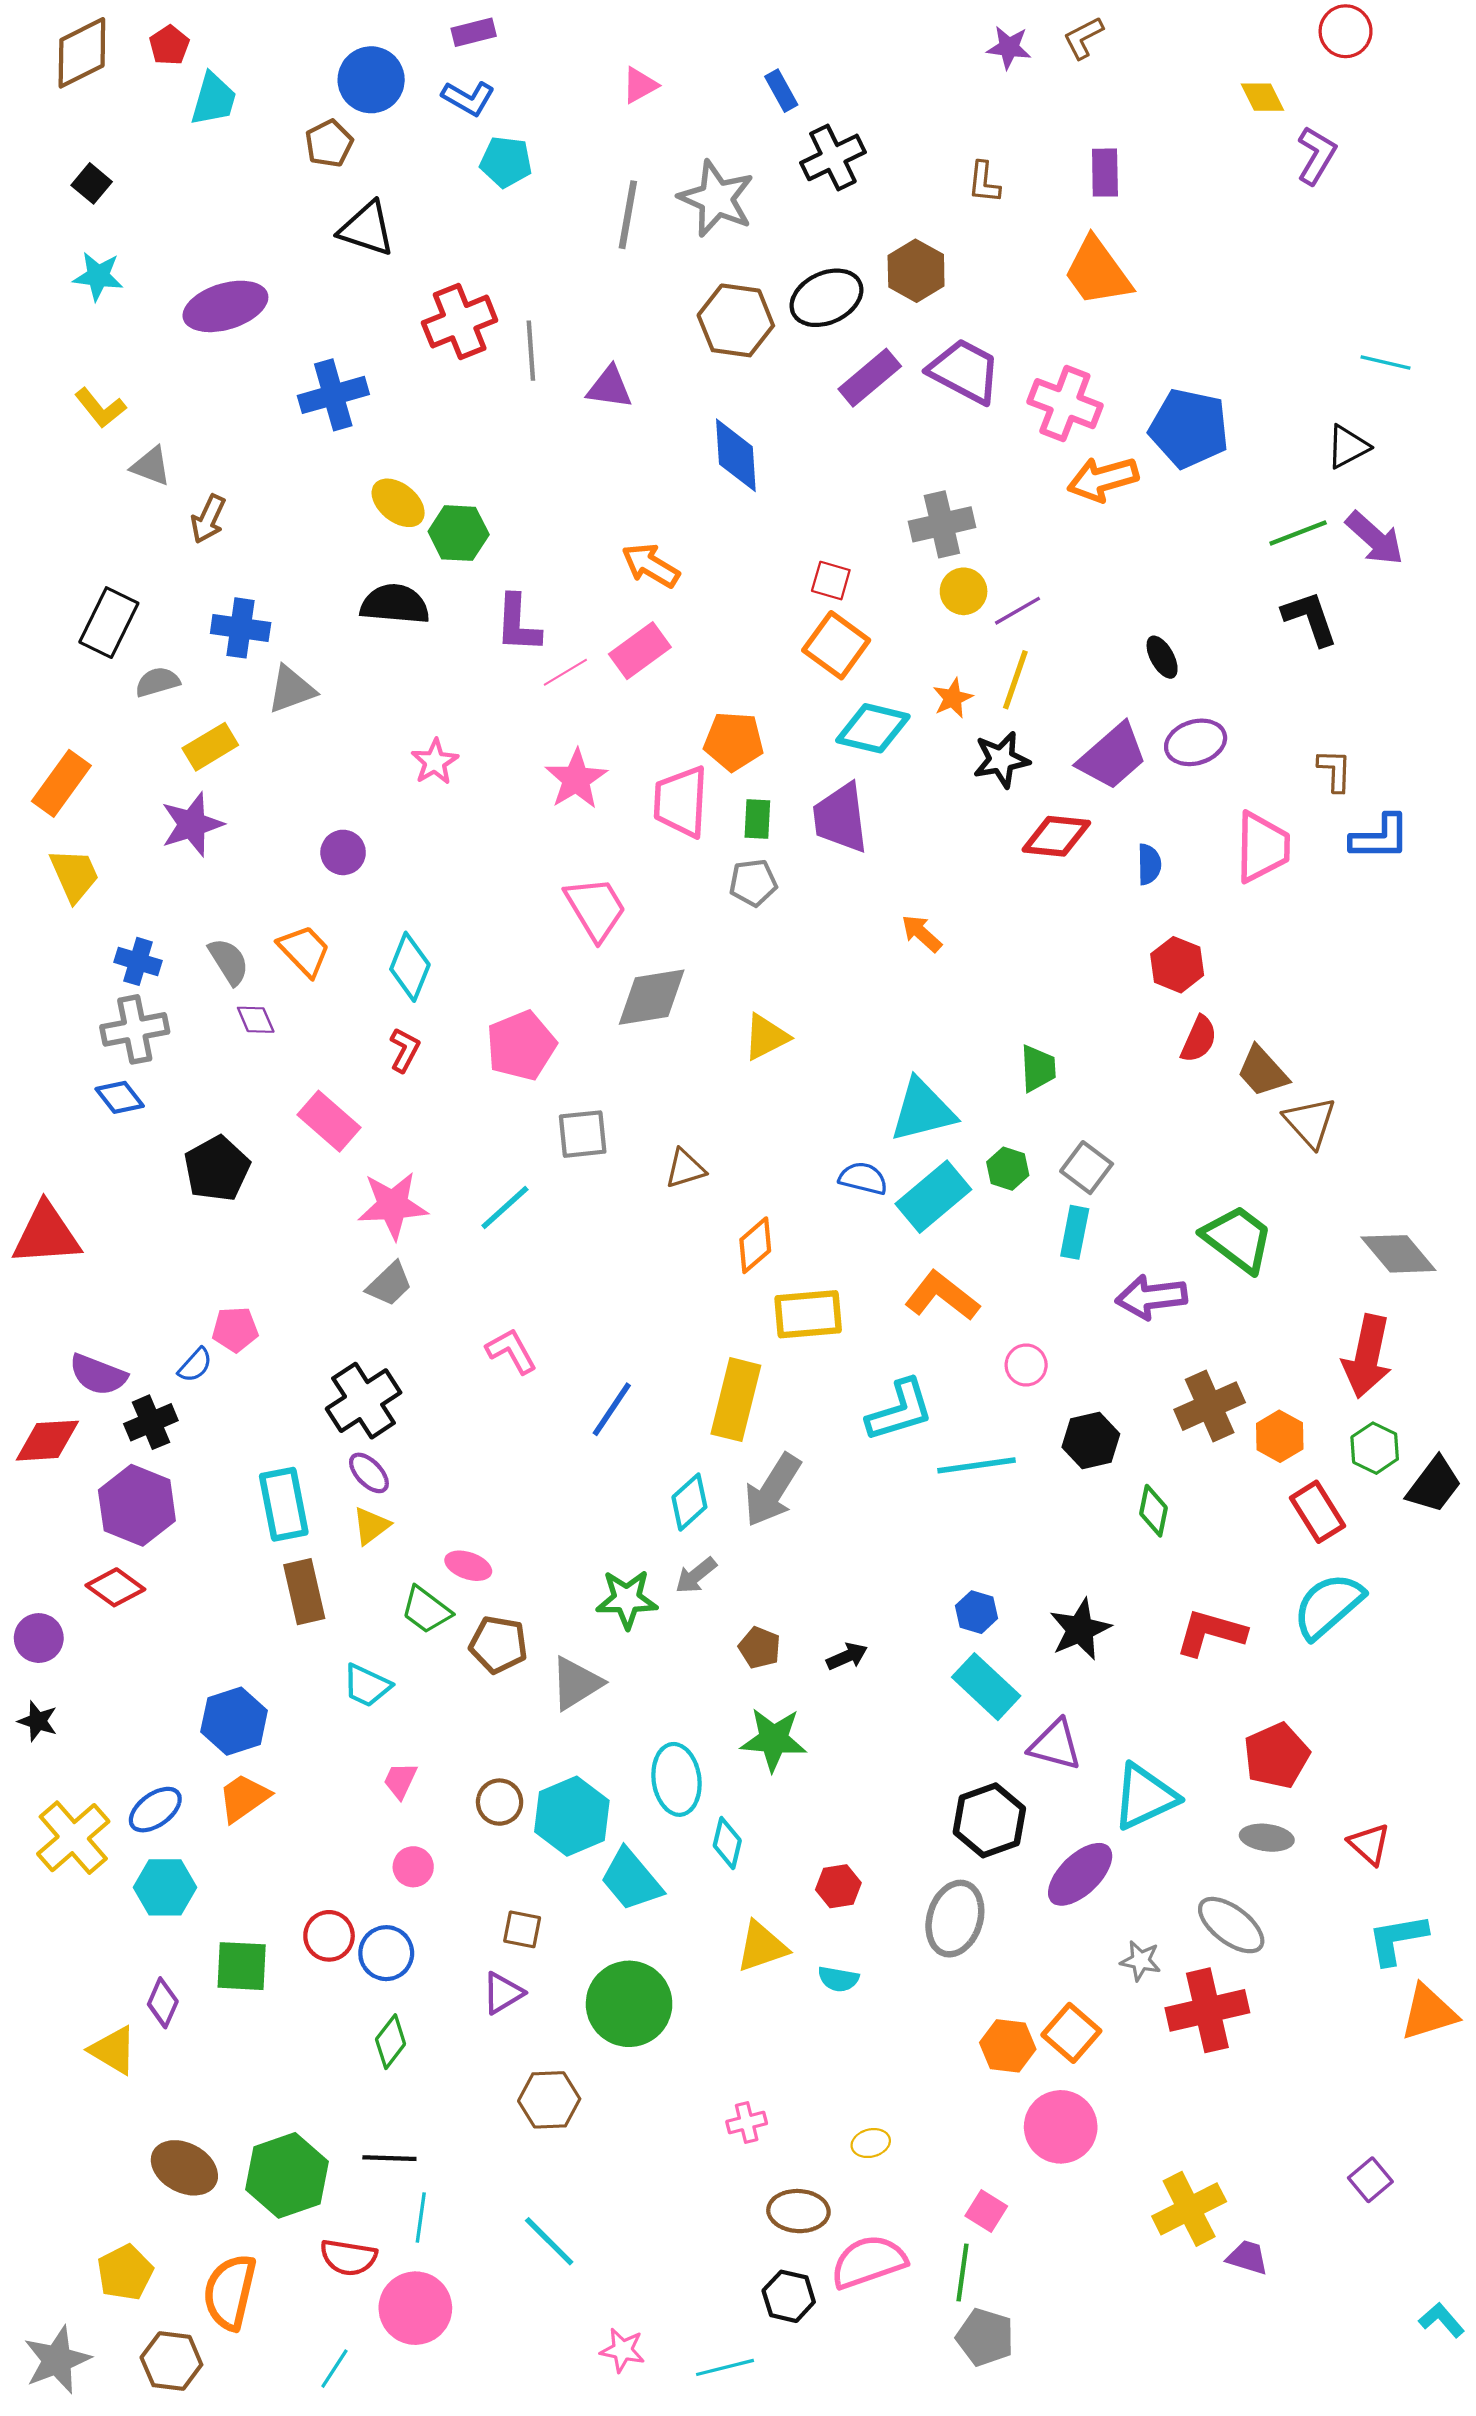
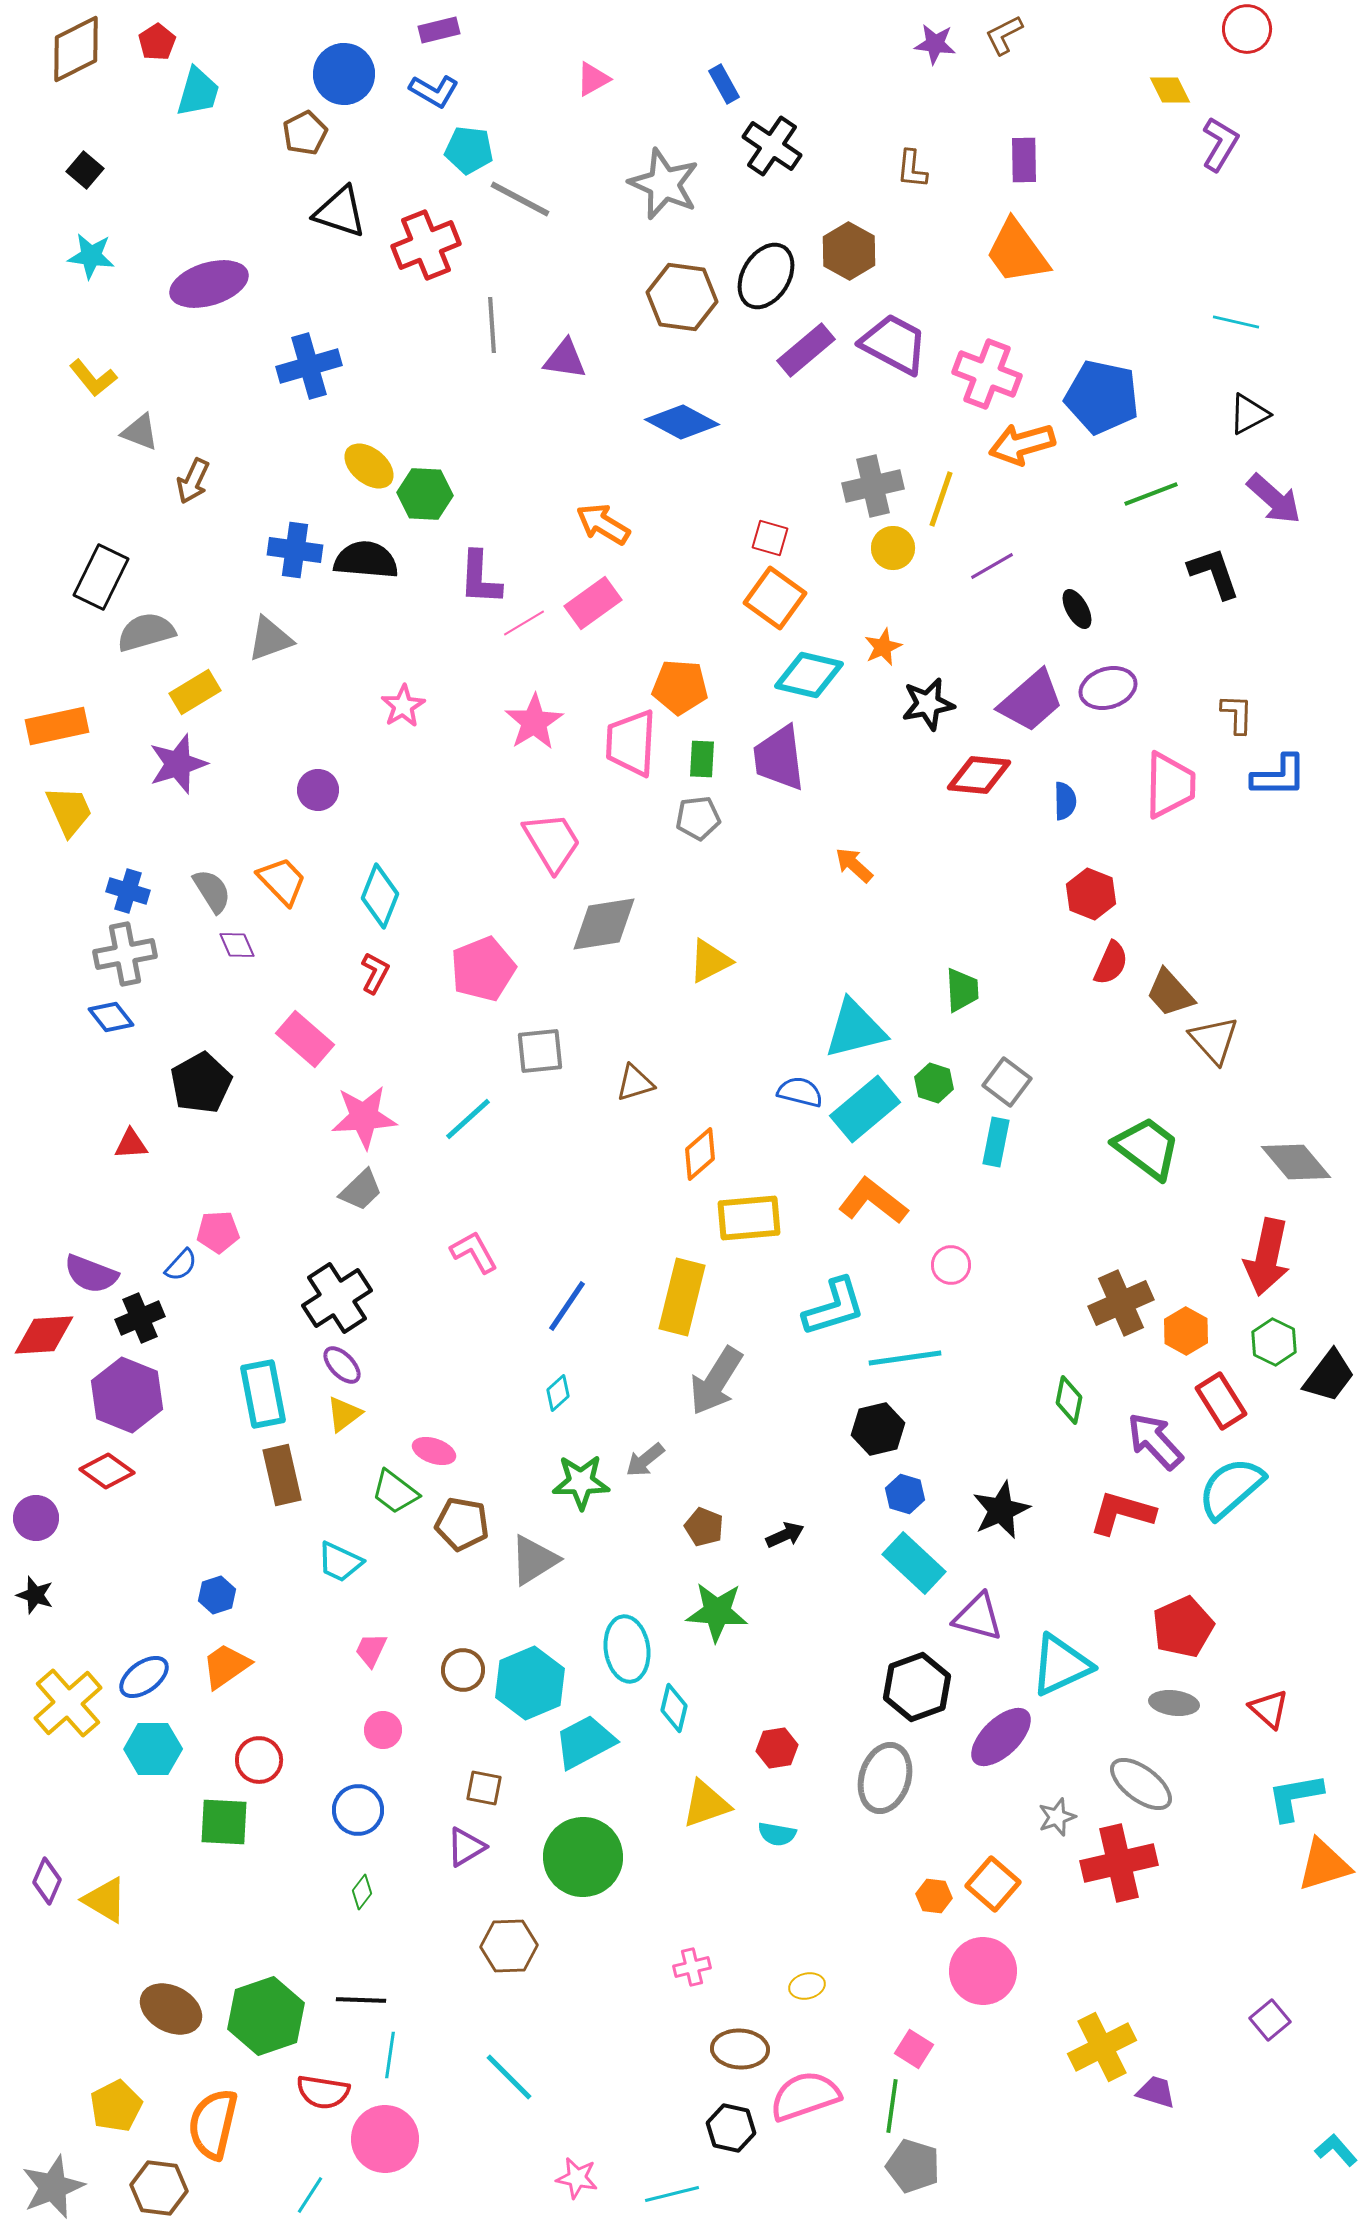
black cross: (833, 157) -> (772, 146), turned -30
gray line: (628, 215) -> (520, 199), moved, turned -72
black ellipse: (826, 298) -> (766, 276), turned -34
red cross: (460, 322) -> (426, 245), moved
cyan line: (1385, 363) -> (1236, 322), moved
blue diamond: (736, 455) -> (682, 422), turned -58
green line: (1298, 533) -> (1151, 494), moved
purple line: (1017, 611) -> (992, 566), moved
blue cross: (241, 628) -> (295, 550), moved
yellow line: (1015, 680) -> (941, 499), moved
gray semicircle: (157, 682) -> (146, 632), size x1.4
orange rectangle: (61, 783) -> (57, 726), turned 42
red triangle: (46, 1234) -> (131, 1144), moved, size x0.5
purple arrow: (1151, 1297) -> (1155, 1441), moved, turned 54
black hexagon: (1091, 1441) -> (878, 1429), moved
cyan diamond: (689, 1502) -> (558, 1393), moved, size x0.7
blue hexagon: (234, 1721) -> (217, 1595), size x0.6
cyan trapezoid: (631, 1880) -> (585, 1742), turned 102
red circle: (329, 1936) -> (259, 1760), moved
gray star: (1141, 1961) -> (1057, 1817), turned -30
purple diamond: (163, 2003) -> (47, 1881), moved
green diamond: (391, 2042) -> (362, 1892), size x0.7
orange hexagon: (1008, 2046) -> (934, 1896), size x0.7

